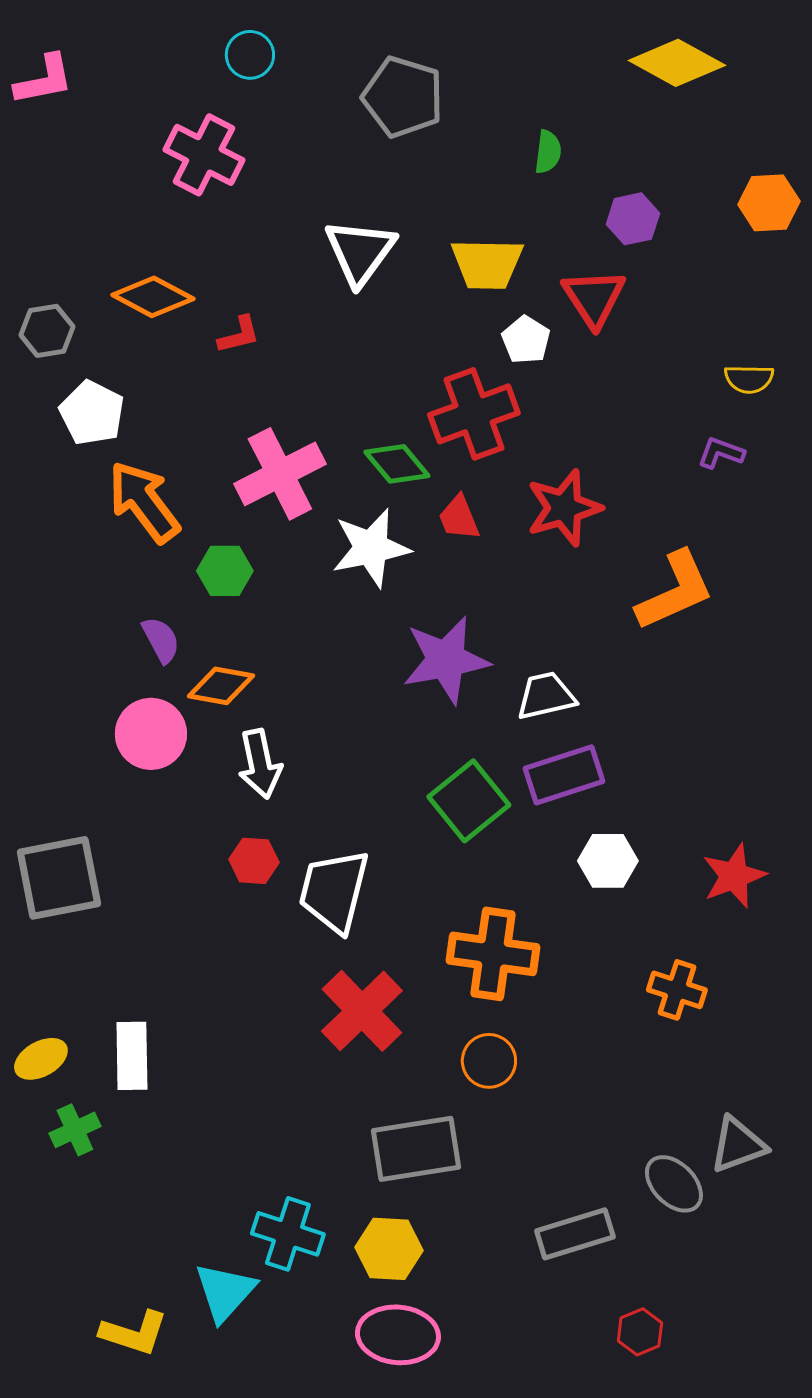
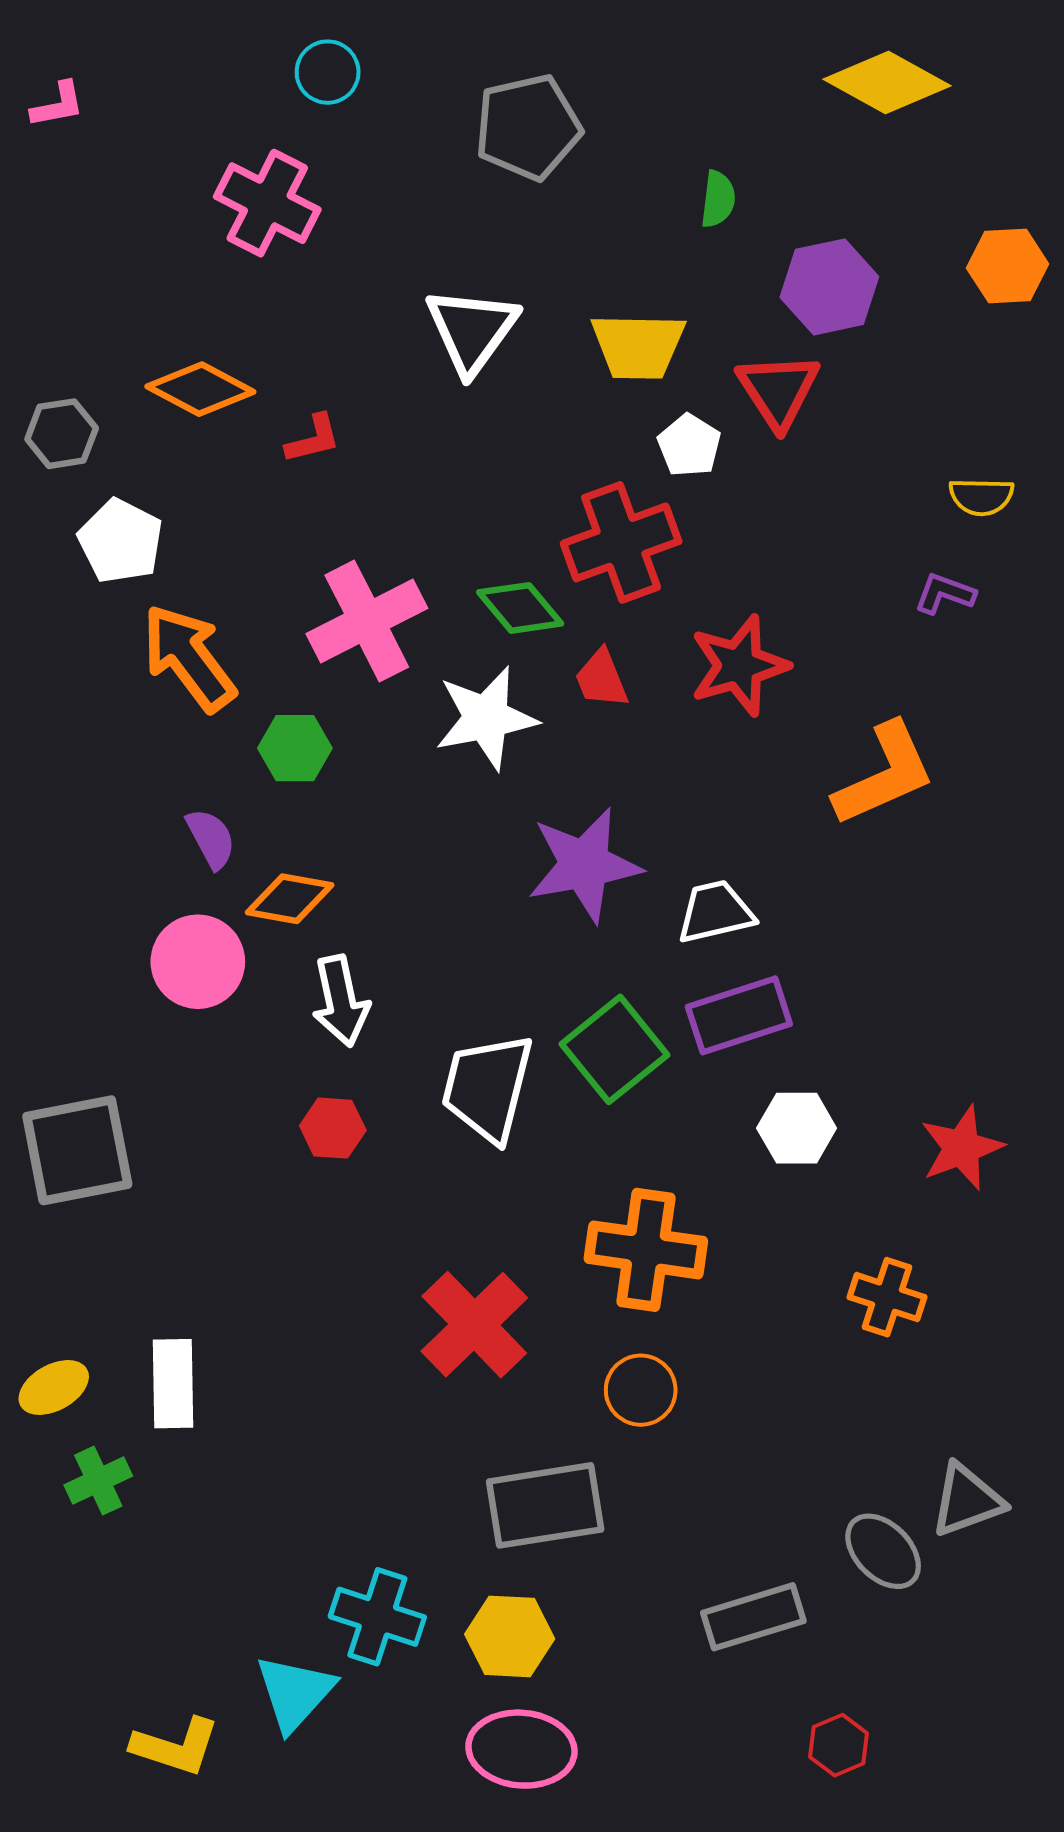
pink L-shape: (44, 80) -> (58, 105), size x0.7
gray pentagon: (403, 97) -> (528, 127), turned -30
purple hexagon: (633, 219) -> (829, 287), size x1.4
white trapezoid: (334, 891) -> (487, 1087), moved

